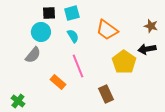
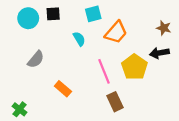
cyan square: (72, 13) -> (93, 14), moved
orange trapezoid: (107, 30) -> (116, 32), turned -85
cyan circle: (41, 32) -> (28, 18), moved
pink line: (78, 66) -> (104, 71), moved

